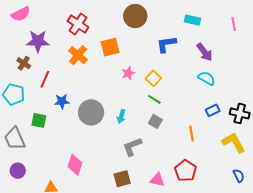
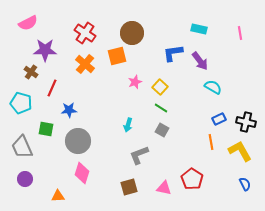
brown circle: (135, 16) -> (132, 33), moved
purple arrow: (205, 52) -> (200, 61), moved
gray circle: (91, 112) -> (78, 141), moved
orange line: (191, 134) -> (211, 142), moved

